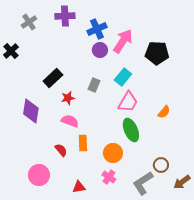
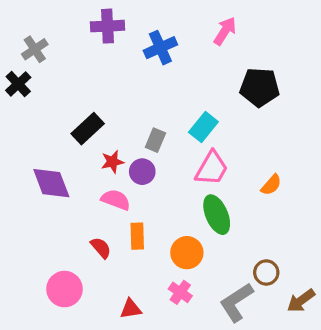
gray cross: (29, 22) -> (35, 49), moved
pink arrow: (123, 41) -> (225, 31), moved, size x0.7
purple circle: (100, 50) -> (142, 172), moved
purple diamond: (31, 111) -> (51, 183), turned -30

